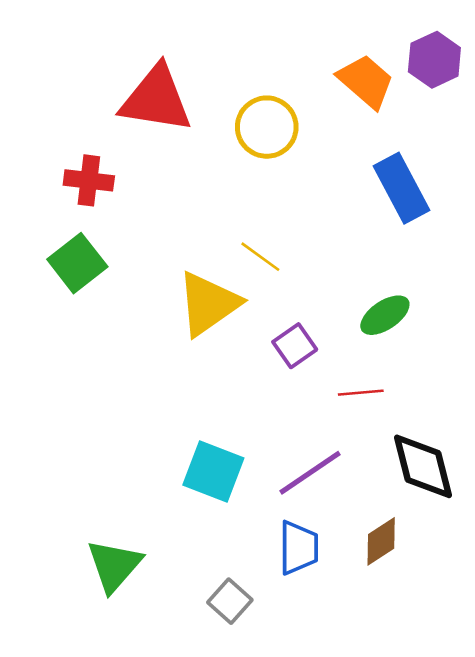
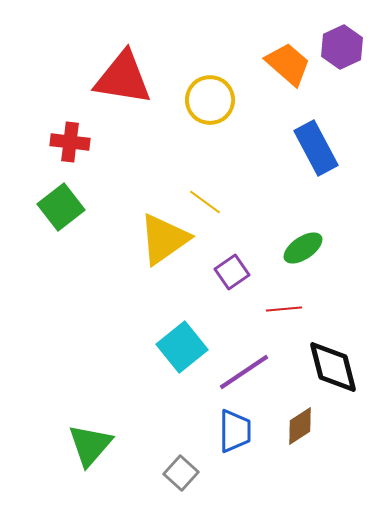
cyan square: (213, 471) -> (182, 347), moved, turned 30

